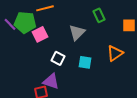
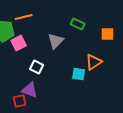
green rectangle: (99, 15) -> (78, 24), turned -40
cyan square: (85, 62) -> (79, 74), moved

